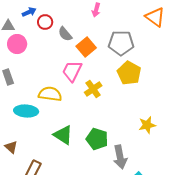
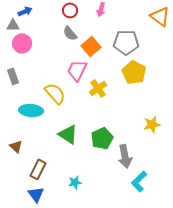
blue arrow: (29, 12) -> (25, 11), moved
red circle: (45, 22) -> (70, 10), moved
yellow semicircle: (50, 94) -> (55, 93), turned 40
green pentagon: (97, 139) -> (102, 138), turned 30

